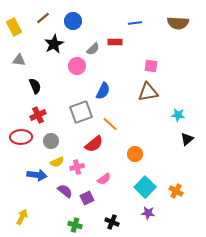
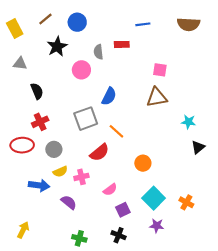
gray semicircle: (93, 49) -> (98, 52), turned 128
purple square: (87, 198) -> (123, 210), moved

